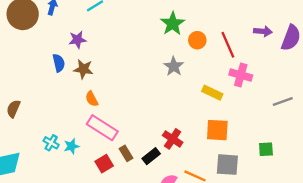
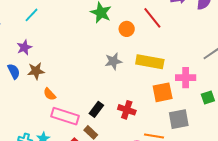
orange circle: (197, 40) -> (127, 29), moved
gray star: (174, 66) -> (113, 61), moved, turned -30
pink cross: (241, 75) -> (186, 78), moved
yellow rectangle: (212, 93) -> (150, 62), size x1.5
black rectangle: (151, 156) -> (96, 109), moved

